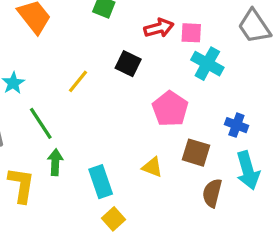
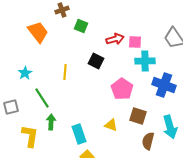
cyan cross: (207, 64) -> (145, 61), turned -30
yellow line: (78, 81) -> (65, 72), turned -35
blue cross: (236, 125) -> (164, 85), moved, size x1.6

